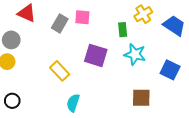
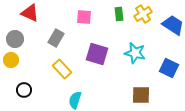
gray rectangle: (60, 23) -> (56, 38), moved
green rectangle: (123, 30) -> (119, 14), moved
black circle: (12, 101) -> (24, 90), moved

